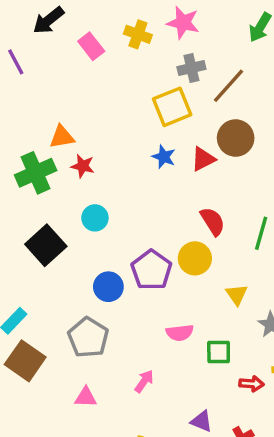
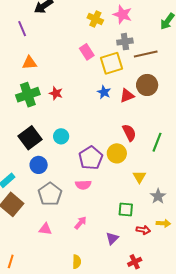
pink rectangle: (91, 46) -> (87, 52), moved
brown line: (228, 86) -> (146, 54), turned 30
orange triangle: (62, 137) -> (30, 63), moved
cyan circle: (95, 218) -> (61, 136), moved
blue circle: (108, 287) -> (39, 165), moved
pink semicircle: (180, 333) -> (83, 185), moved
purple triangle: (201, 421) -> (112, 238), moved, turned 48

